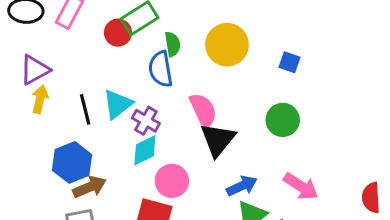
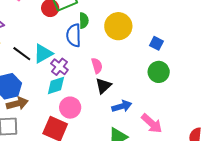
black line: (85, 109) -> (22, 54), turned -48
pink semicircle: (203, 110) -> (97, 66), size x0.7
green circle: (283, 120) -> (159, 72), moved
black triangle: (218, 140) -> (103, 86), size x0.7
blue arrow: (242, 186) -> (122, 106), moved

